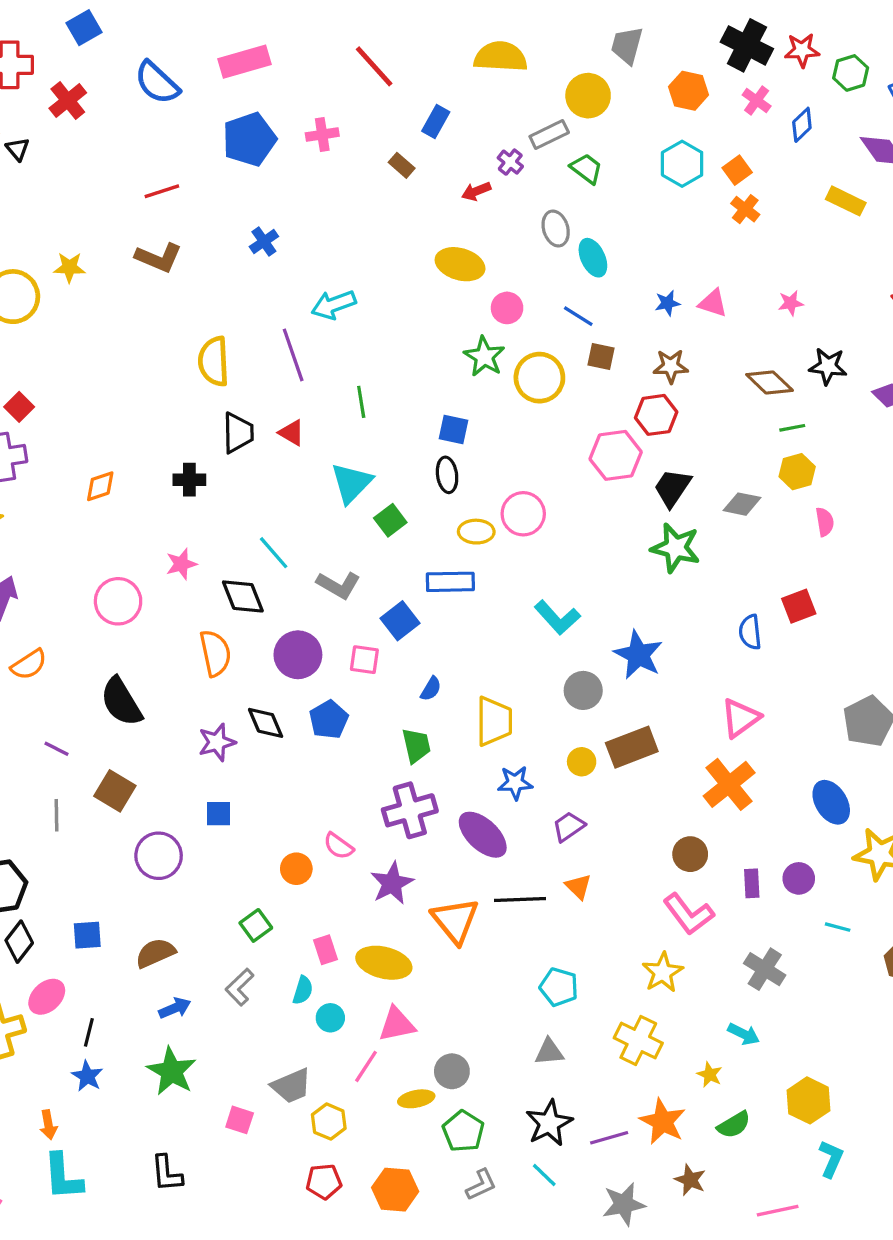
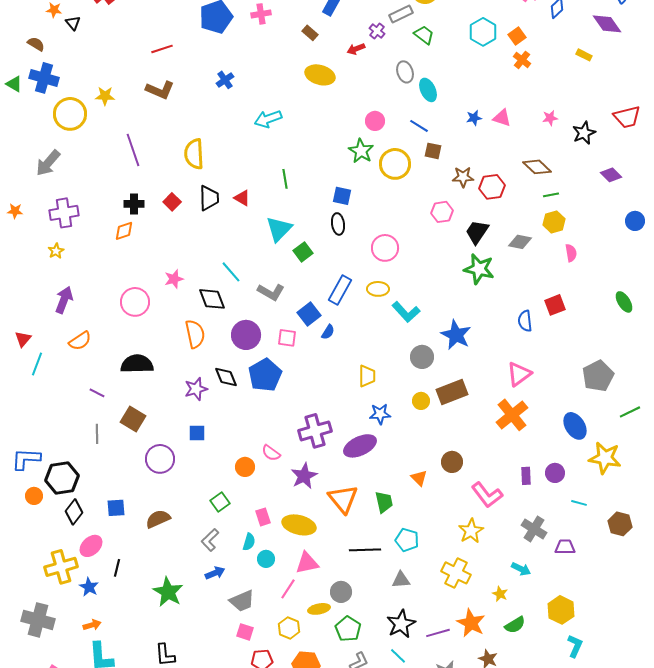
yellow rectangle: (846, 201) -> (584, 55), size x0.7
yellow ellipse: (460, 264) -> (320, 75), moved
purple line: (293, 355) -> (133, 150), moved
brown star: (671, 366) -> (463, 177), moved
black star: (828, 366) -> (584, 133), moved, turned -30
red square: (19, 407) -> (172, 202), moved
red hexagon: (656, 415) -> (492, 187), moved
pink hexagon: (616, 455) -> (442, 212), size x0.7
black cross: (189, 480) -> (134, 204), moved
yellow ellipse: (476, 532) -> (378, 289), moved
blue rectangle: (450, 582) -> (340, 290), turned -60
blue semicircle: (431, 689) -> (328, 332), moved
black semicircle: (121, 702) -> (137, 364), turned 120
blue pentagon: (329, 720) -> (265, 375), size x1.4
yellow trapezoid: (494, 721) -> (367, 376), size x0.7
green trapezoid: (416, 746) -> (384, 502), moved
purple trapezoid: (569, 827) -> (565, 547), moved, turned 35
purple ellipse: (483, 835) -> (360, 446), turned -68
brown circle: (690, 854) -> (452, 462), moved
black line: (520, 899) -> (365, 550), moved
blue arrow: (175, 1008) -> (215, 573), moved
blue star: (87, 1076) -> (89, 587), moved
pink square: (240, 1120) -> (245, 632), moved
yellow hexagon: (329, 1122) -> (289, 628), moved
orange arrow: (48, 1125) -> (92, 625), turned -96

